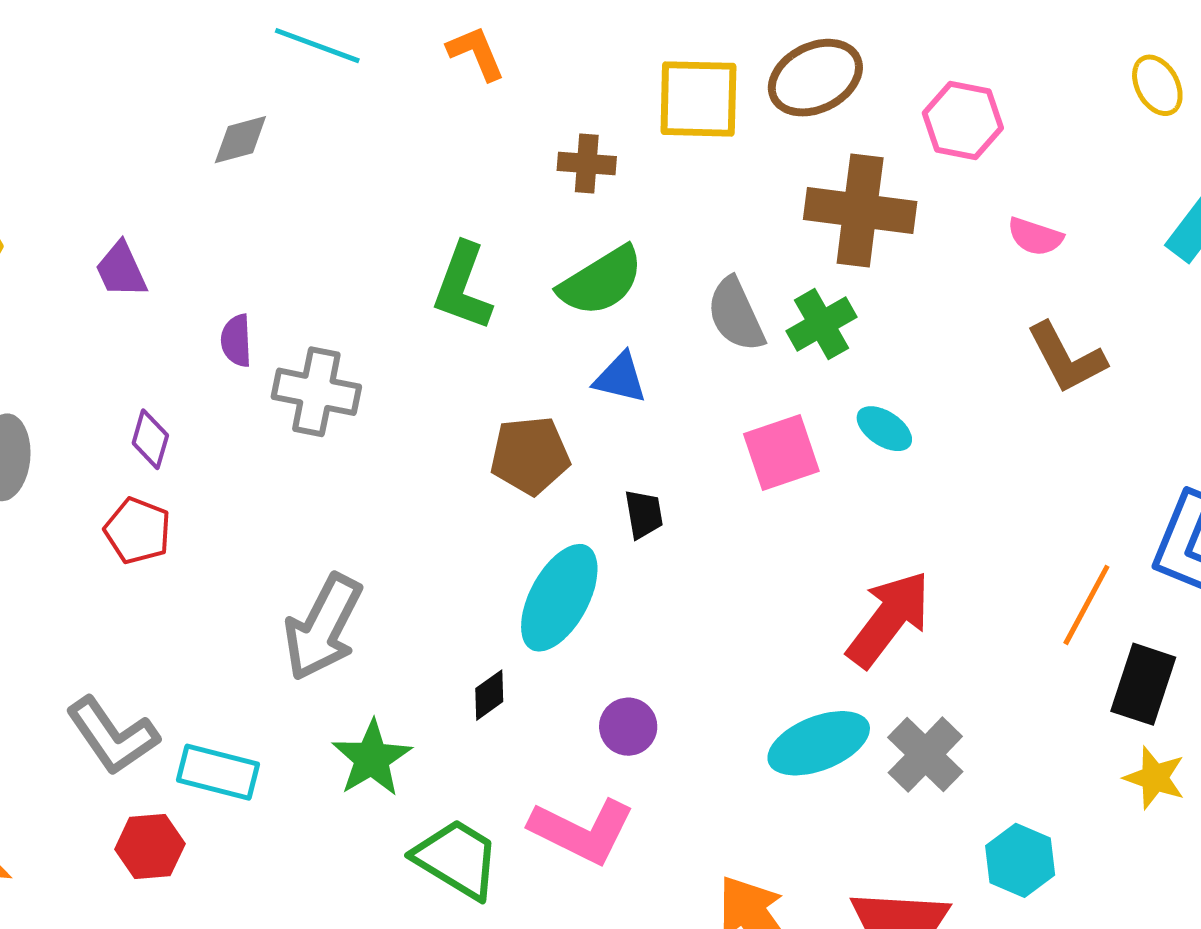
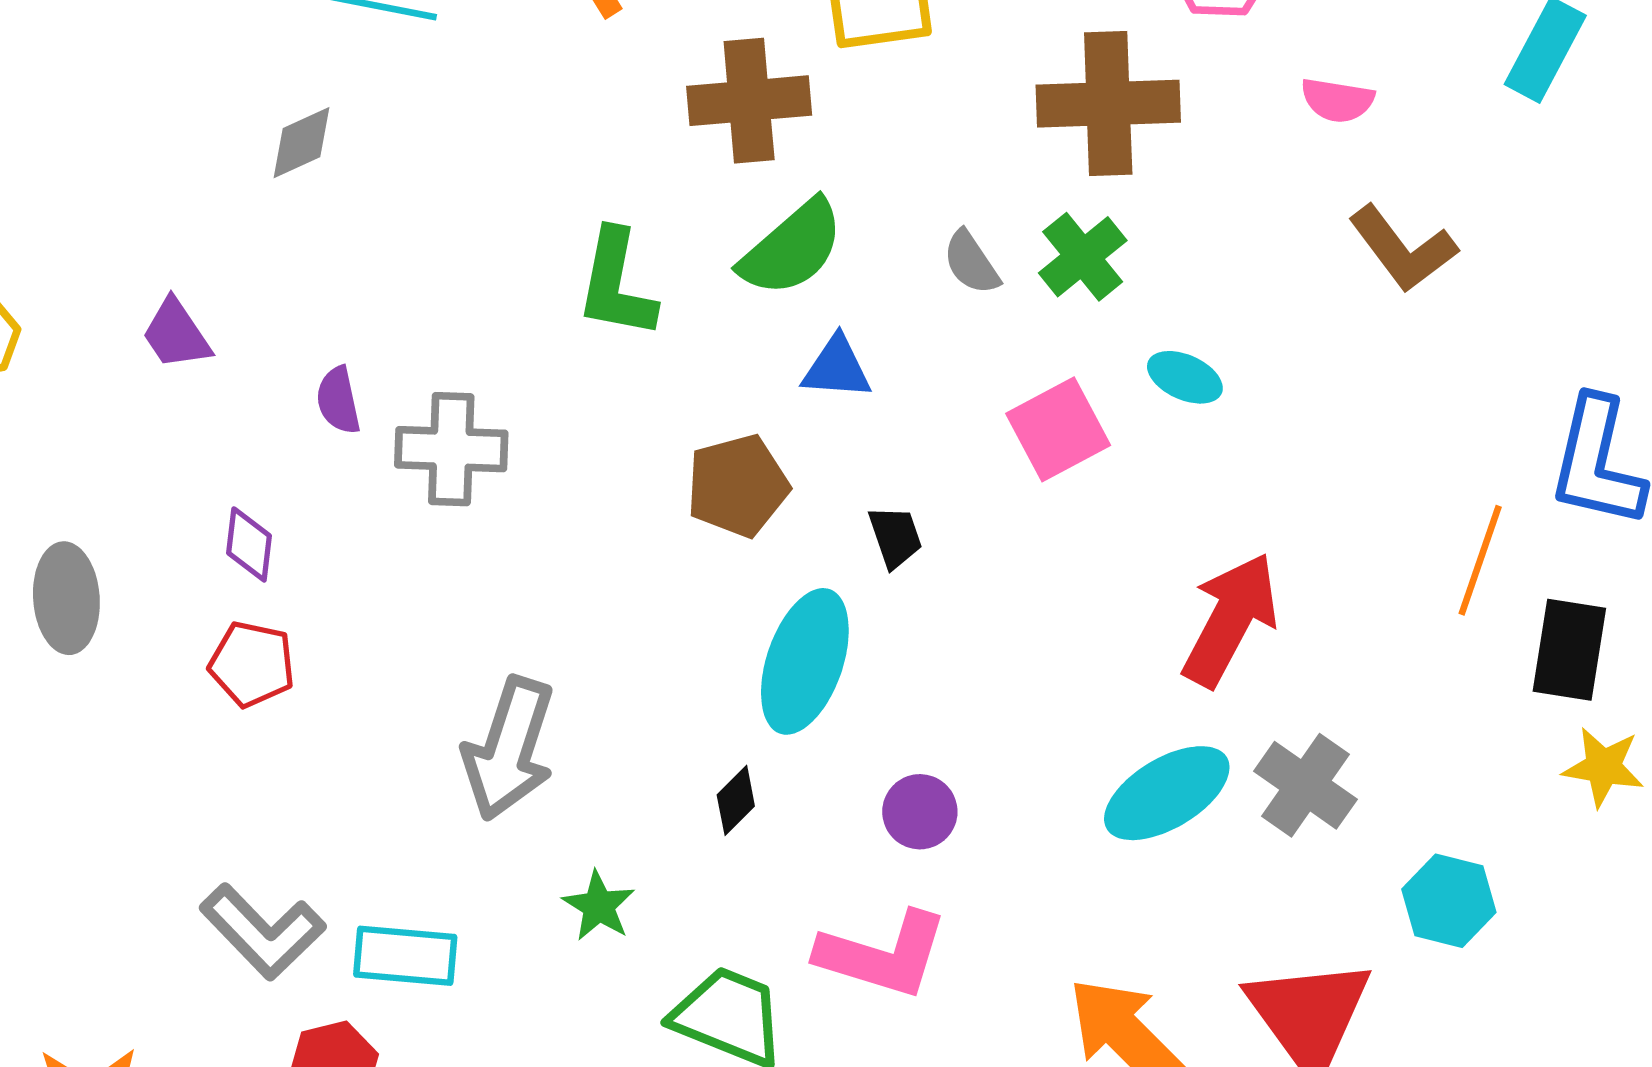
brown cross: (587, 163) -> (749, 101), size x1.6
gray semicircle: (736, 315) -> (971, 263), size x0.7
green star: (372, 758) -> (599, 906), size x0.7

